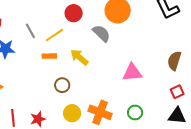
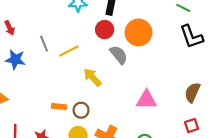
red circle: (74, 13) -> (105, 30), moved
orange rectangle: (49, 56) -> (59, 107), moved
brown circle: (62, 85) -> (81, 110), moved

